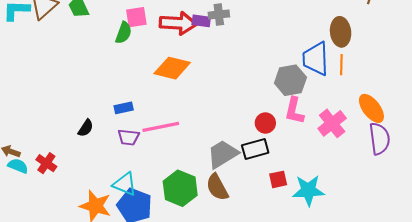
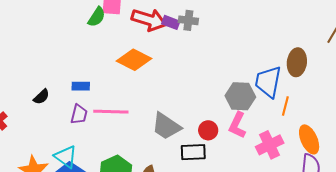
orange line: (341, 65) -> (285, 106), moved
purple trapezoid: (129, 137) -> (79, 114), turned -95
gray trapezoid: (223, 154) -> (166, 126), moved, turned -128

